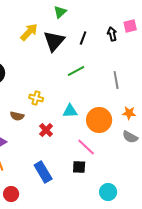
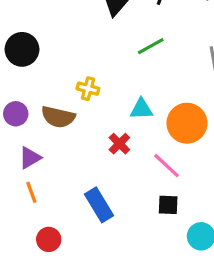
brown semicircle: (17, 116) -> (58, 117), size x1.5
red cross: (46, 130) -> (119, 144), moved
black square: (79, 167) -> (168, 205), moved

